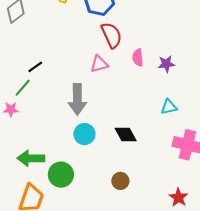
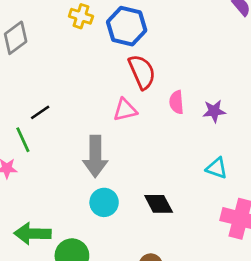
green line: (23, 88) -> (23, 140), turned -66
cyan triangle: (169, 107) -> (217, 168), turned 30

